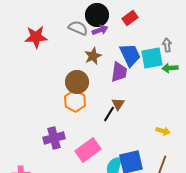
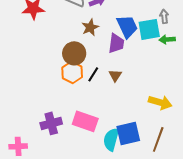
black line: (109, 114) -> (93, 74), moved
yellow arrow: (163, 131) -> (160, 102), size x1.6
purple cross: (54, 138) -> (51, 123), moved
pink rectangle: (88, 150) -> (85, 121), turned 55

